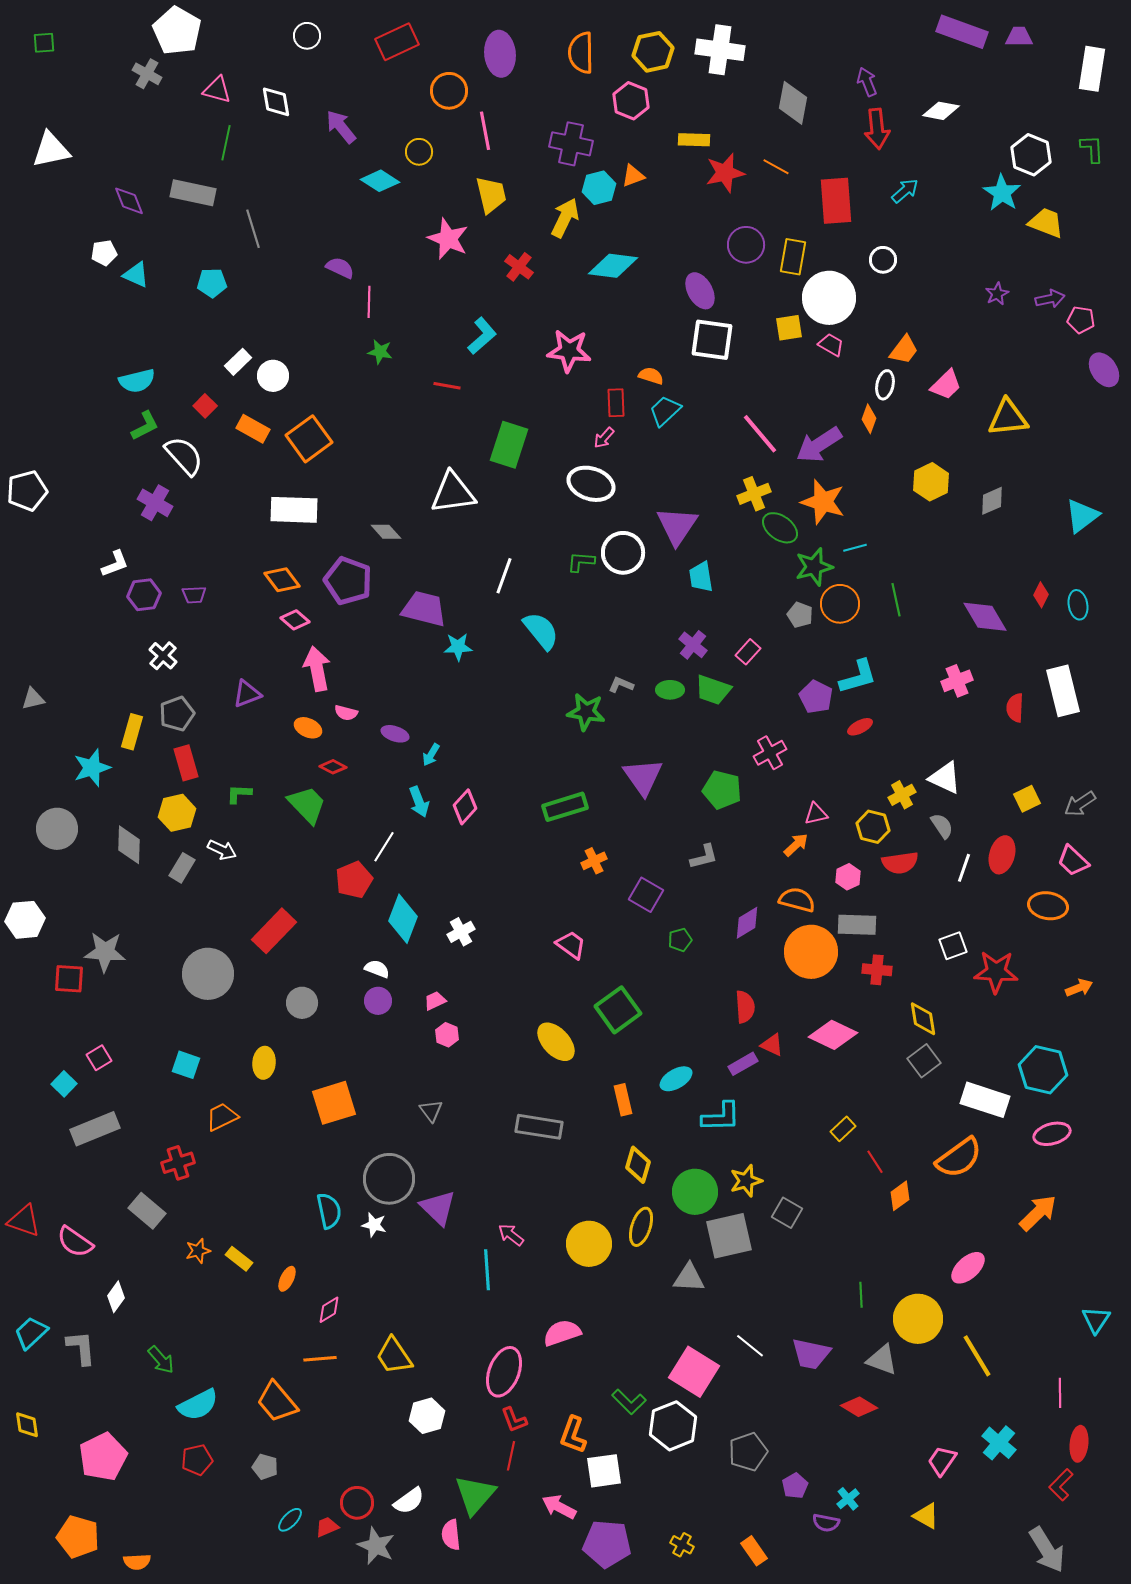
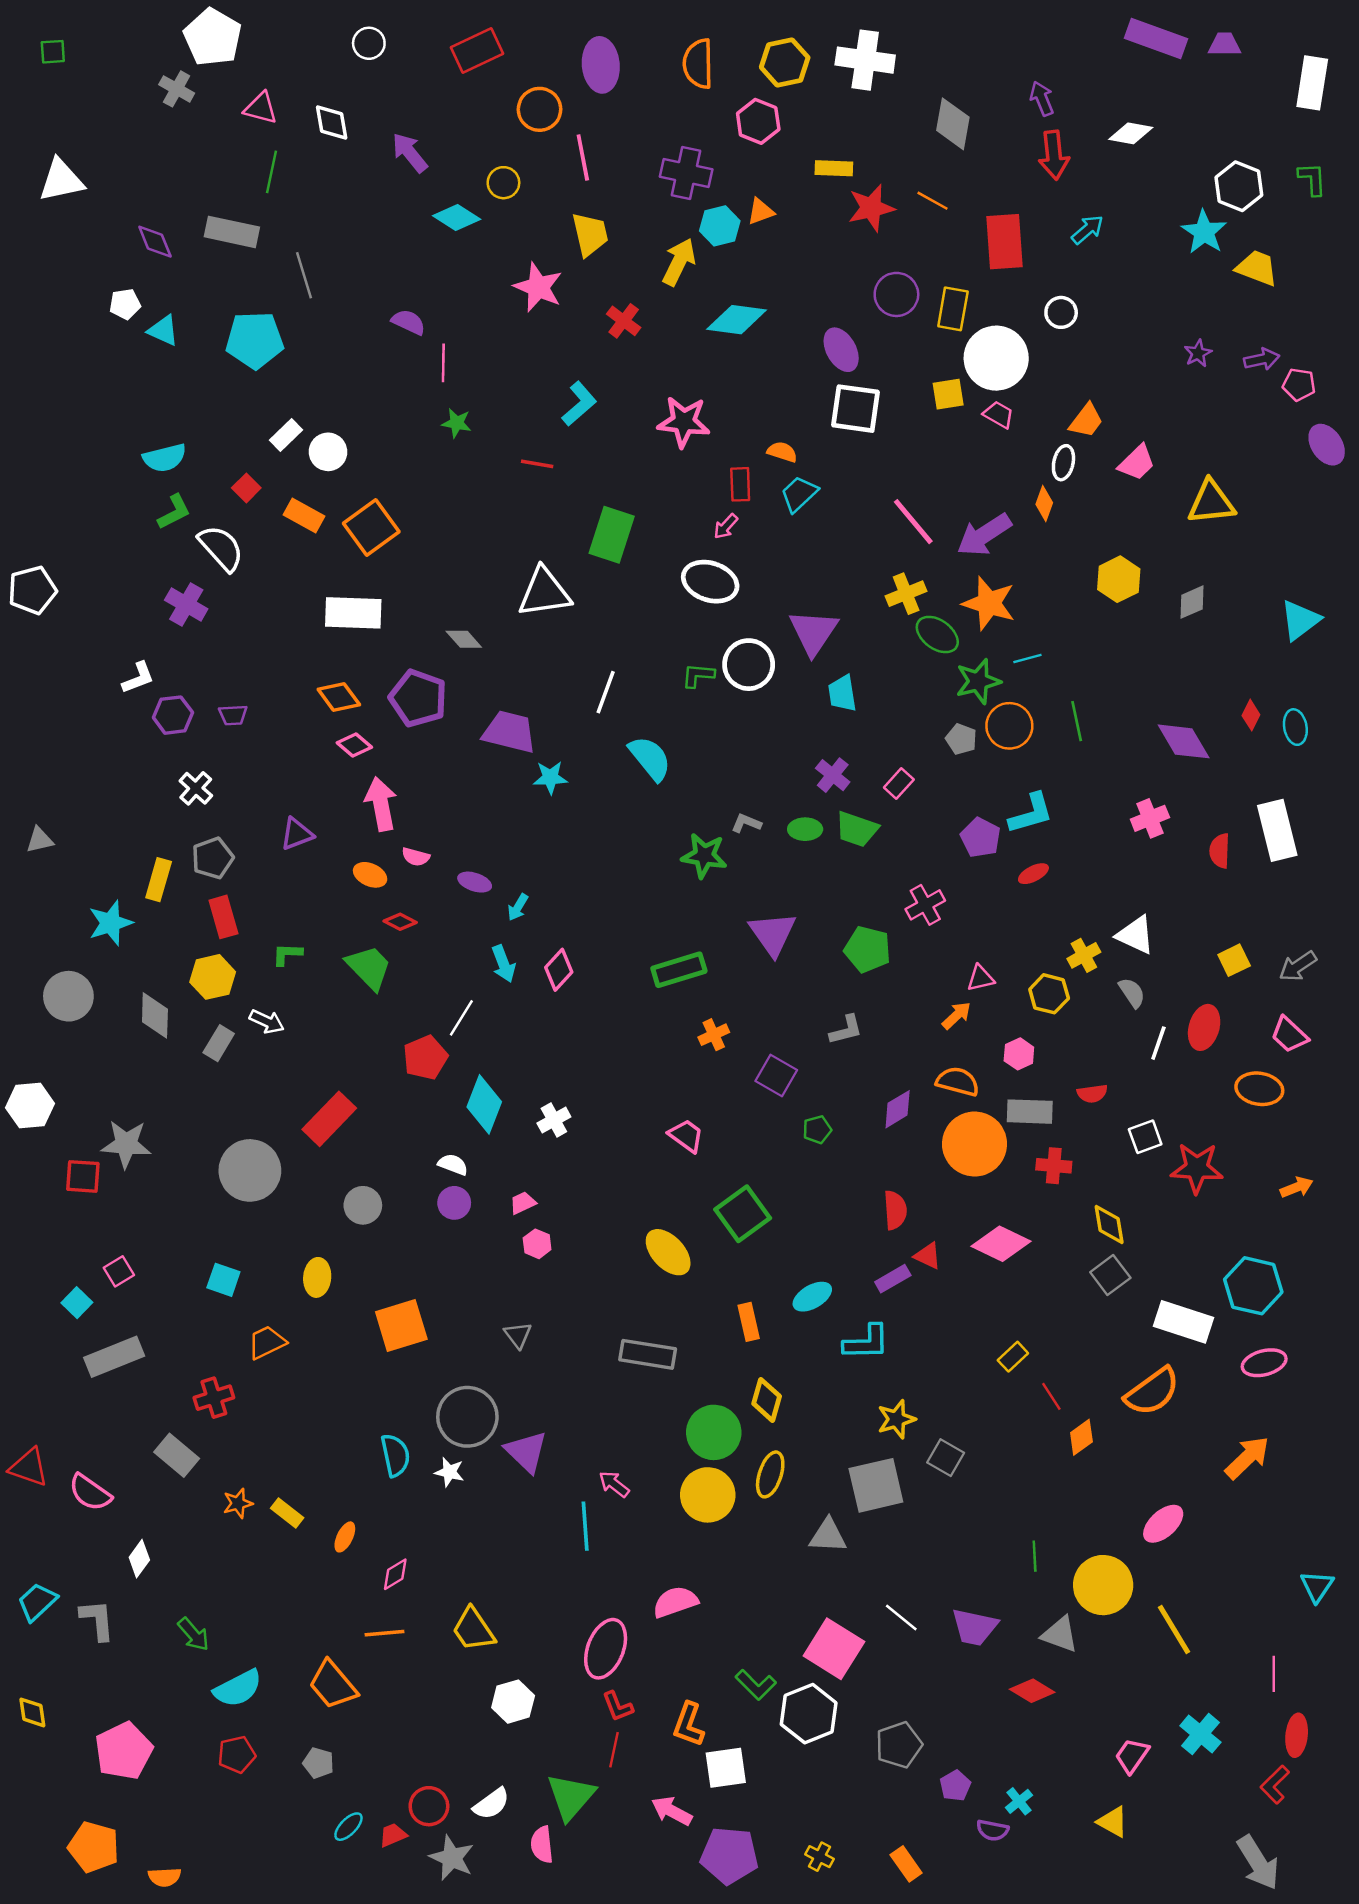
cyan pentagon: (212, 283) -> (255, 340), size x1.6
red semicircle: (900, 863) -> (1092, 1094), moved, size x0.7
green circle: (695, 1192) -> (714, 1432), moved

